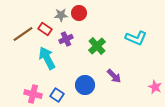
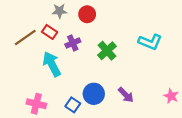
gray star: (61, 15) -> (60, 11), moved
purple arrow: (114, 76) -> (126, 95), moved
blue square: (57, 95) -> (73, 105), moved

